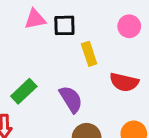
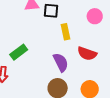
purple semicircle: (71, 99) -> (61, 62), moved

